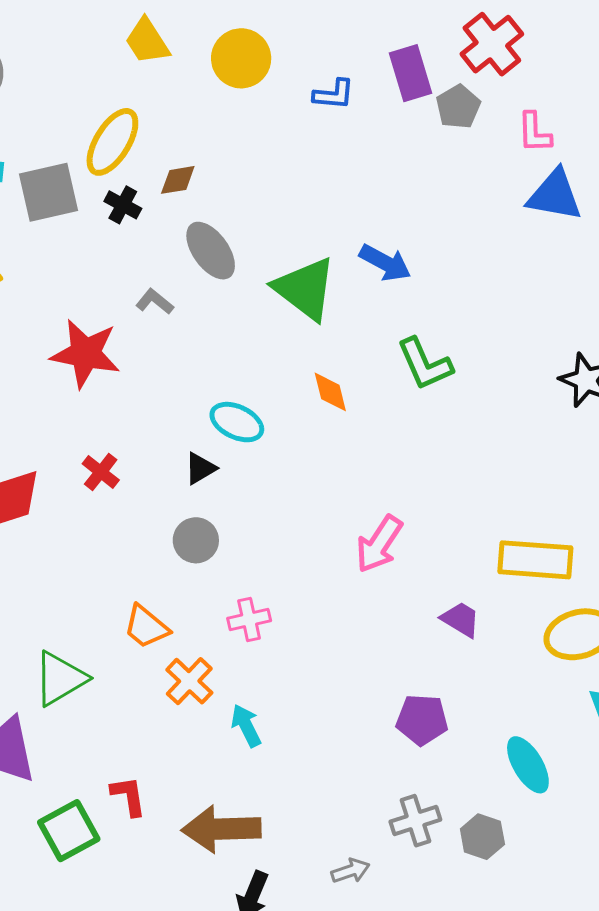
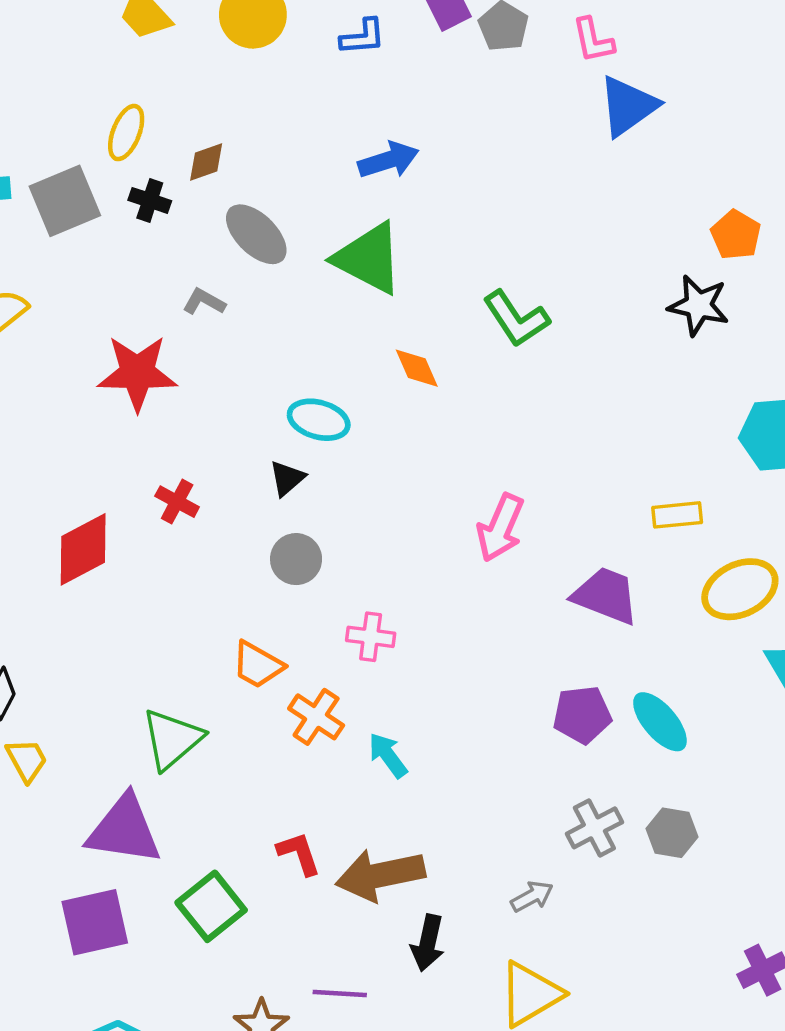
yellow ellipse: (112, 142) -> (126, 133), size x0.7
blue triangle: (555, 195) -> (628, 106), turned -36
blue arrow: (385, 263) -> (388, 160), moved, turned -36
yellow rectangle: (535, 560) -> (677, 515), size x0.6
purple trapezoid: (461, 619) -> (606, 596), size x1.5
pink cross: (249, 620) -> (371, 637), turned 30
cyan ellipse: (528, 765) -> (660, 722), moved
red L-shape: (128, 796) -> (299, 854), moved

